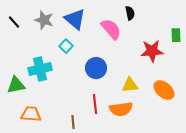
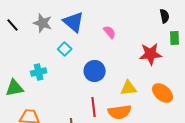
black semicircle: (130, 13) -> (165, 16), moved
pink semicircle: (111, 29) -> (110, 32), size x0.6
cyan cross: (40, 69) -> (39, 72), size x0.7

